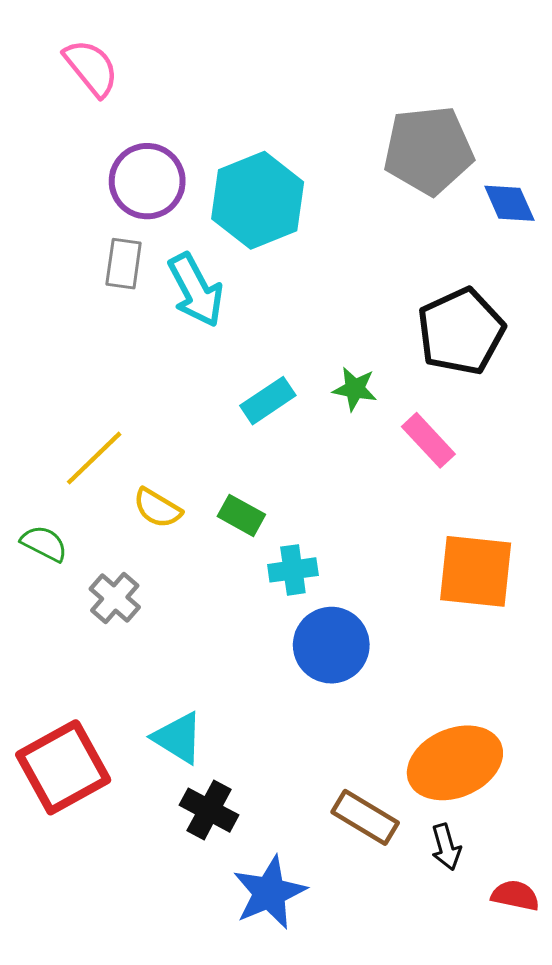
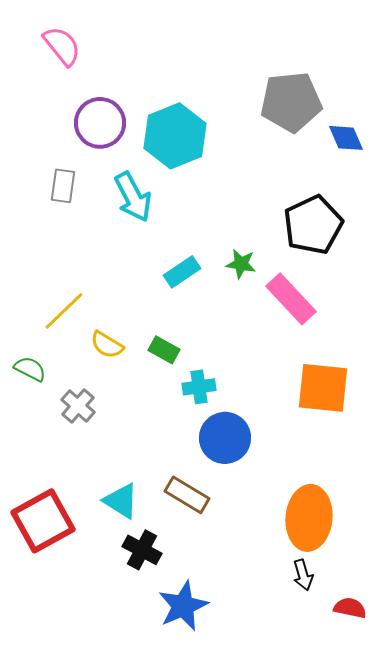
gray rectangle: (124, 264) -> (63, 186), moved
pink rectangle: (428, 440) -> (291, 299), size x1.4
orange ellipse: (455, 763) -> (309, 518), turned -62
brown rectangle: (365, 817) -> (187, 495), moved

